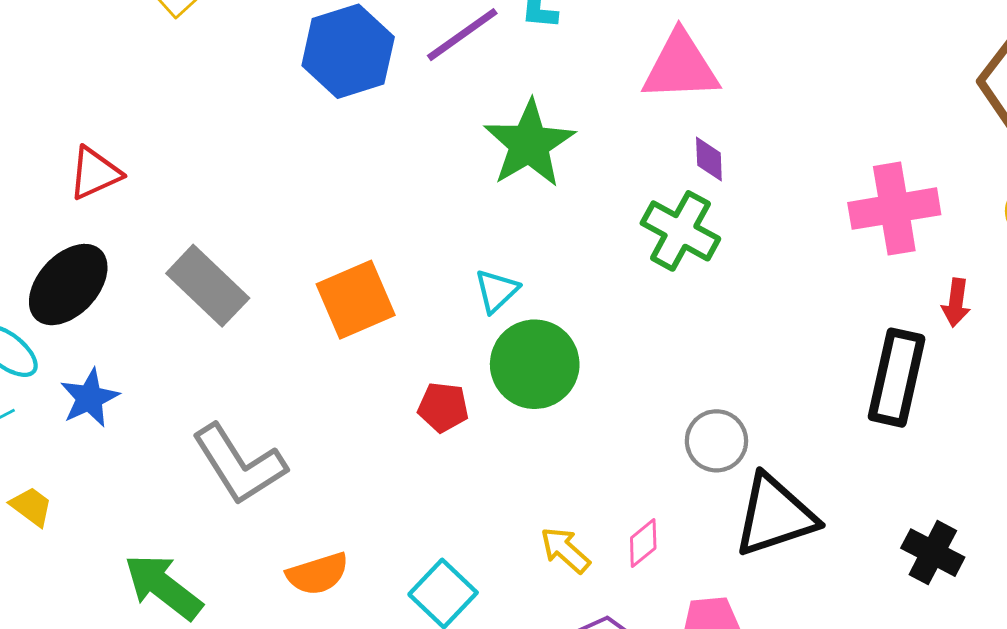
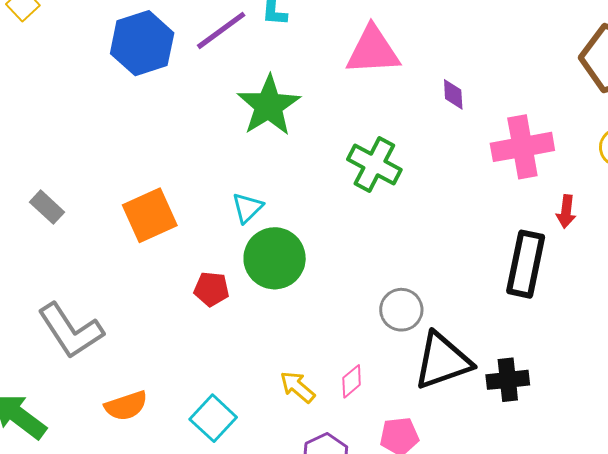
purple diamond: (709, 159) -> (453, 94), moved
gray rectangle: (208, 286) -> (47, 207), size x0.6
black cross: (933, 553) -> (508, 380), moved, turned -33

